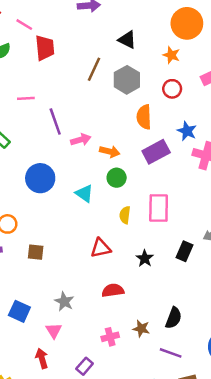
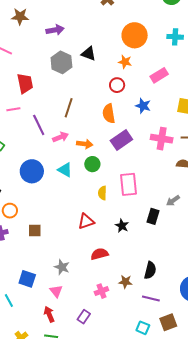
red trapezoid: (45, 48) -> (25, 83), moved
brown line: (94, 69) -> (69, 108), moved
gray hexagon: (127, 80) -> (61, 62), moved
red circle: (172, 89) -> (117, 85), moved
blue star: (187, 131) -> (143, 106), moved
cyan triangle: (84, 193) -> (65, 170), moved

